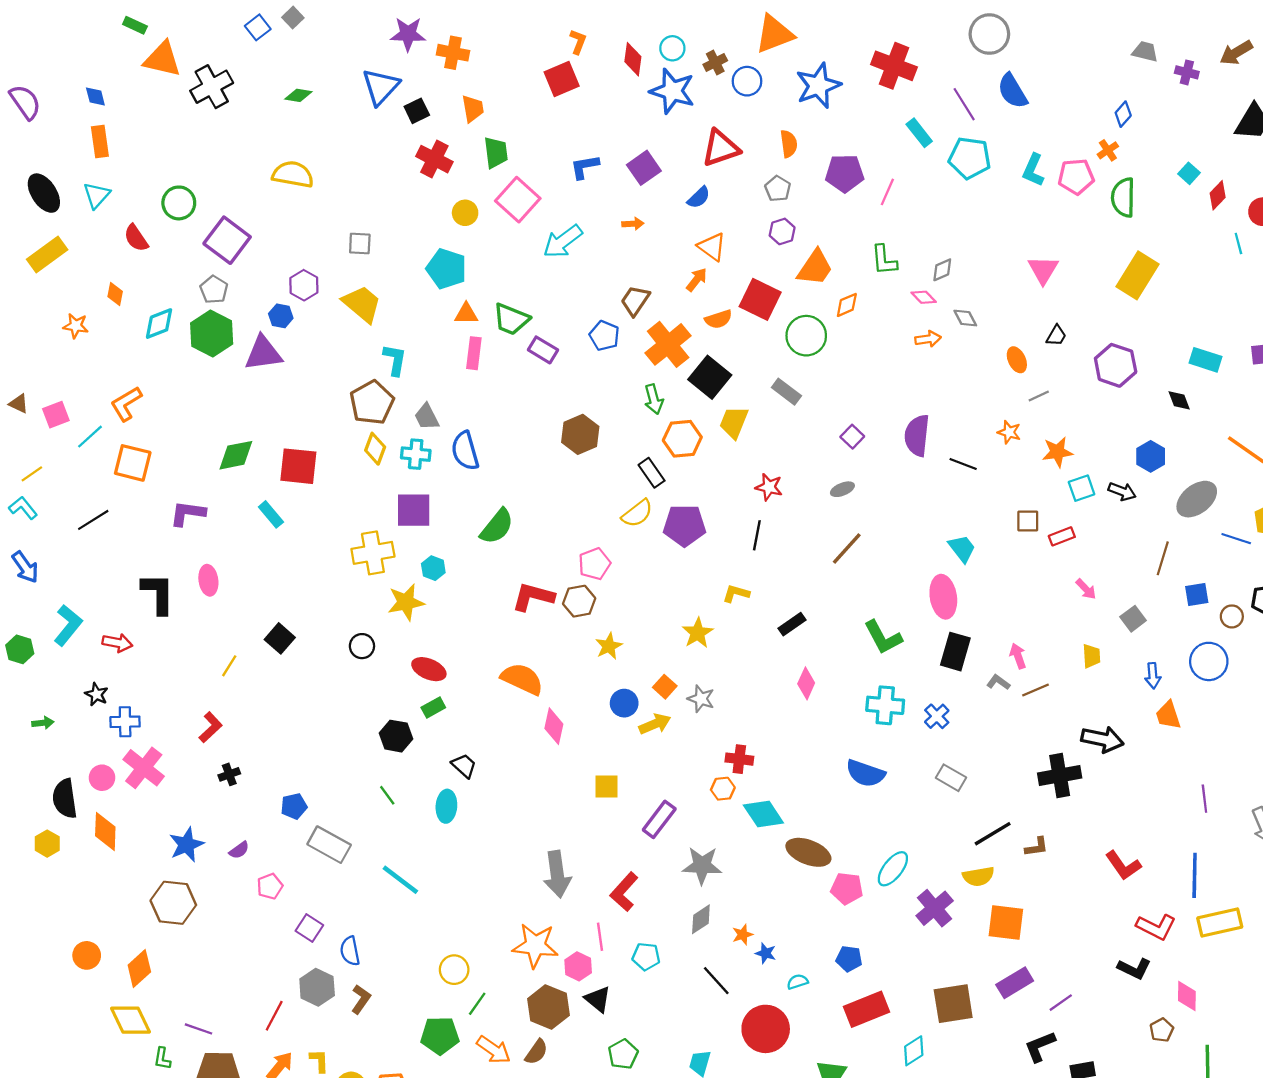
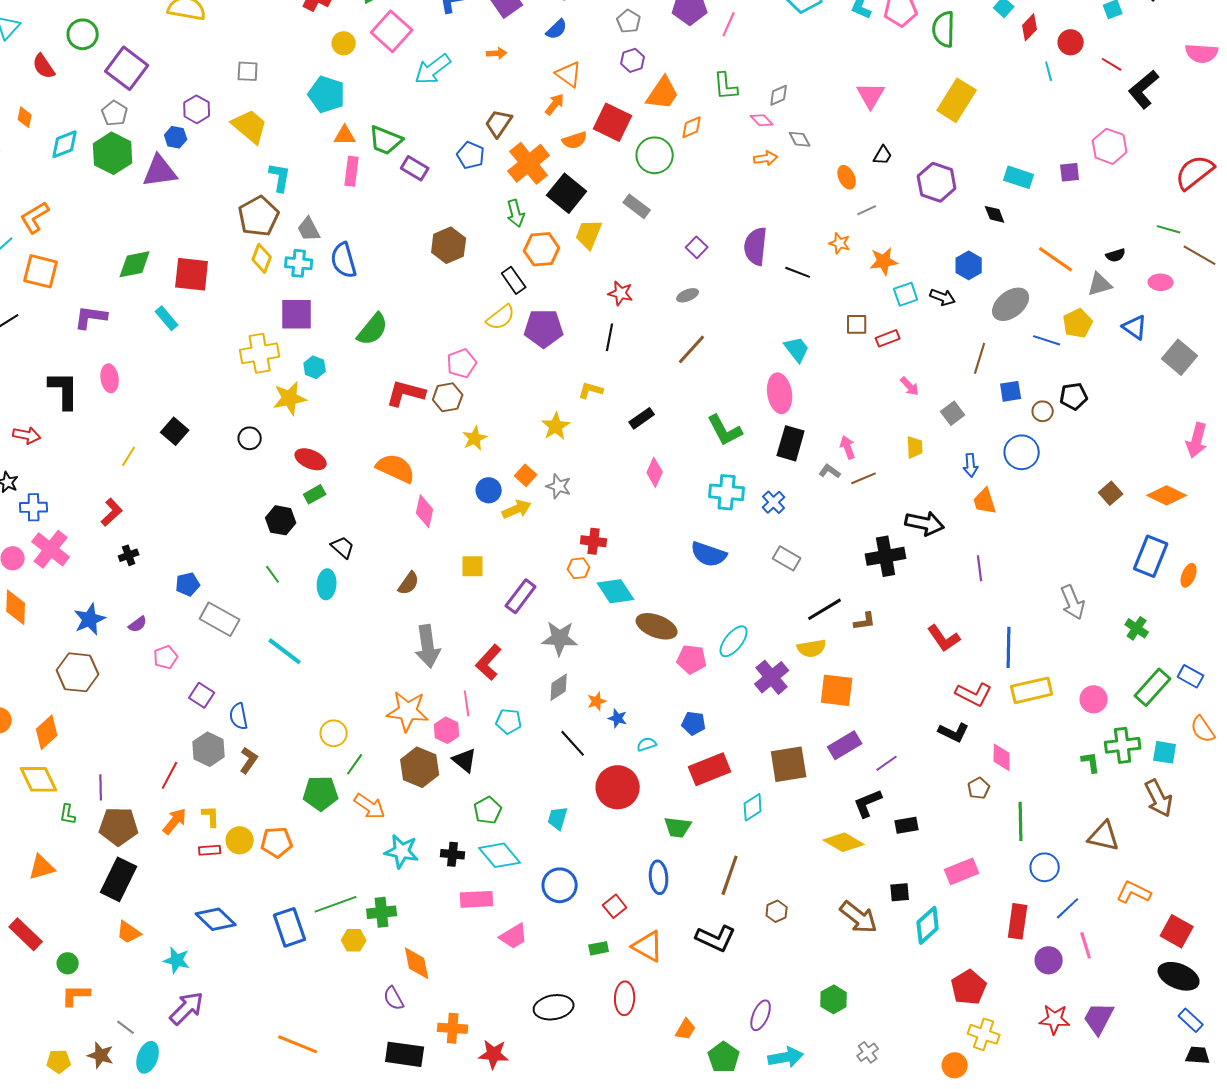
purple line: (1204, 799) -> (980, 568), moved
purple line: (199, 1029) -> (101, 787), turned 70
brown semicircle: (536, 1052) -> (409, 583), moved

